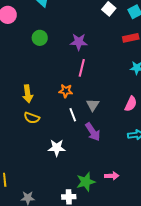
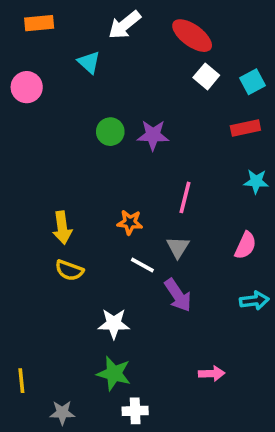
green circle: (40, 38) -> (110, 132), moved
pink line: (82, 68) -> (185, 197), moved
white line: (73, 115) -> (142, 265), turned -40
green star: (86, 182) -> (114, 373), moved, turned 30

